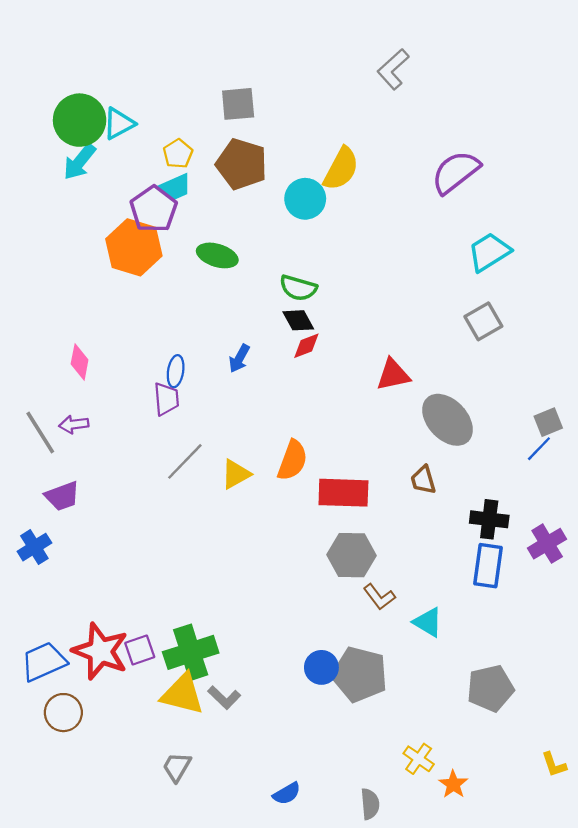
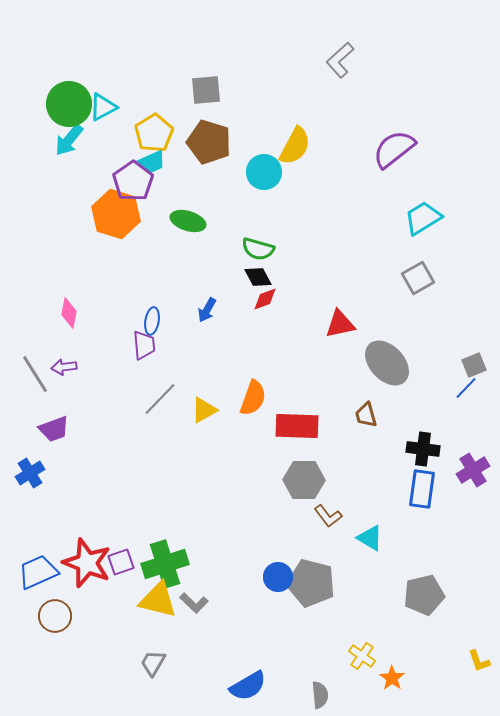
yellow pentagon: (178, 154) -> (154, 133), size x1.5
blue semicircle: (287, 794) -> (248, 686), size x1.5

